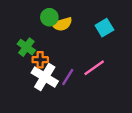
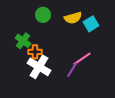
yellow semicircle: (62, 24) -> (73, 18), moved
purple line: (68, 77) -> (72, 70), moved

